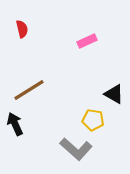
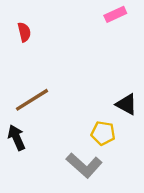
pink rectangle: (87, 41) -> (115, 14), moved

